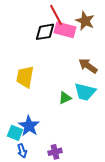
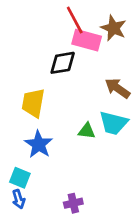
black diamond: (45, 32) -> (63, 63), moved
green triangle: (65, 98) -> (87, 131), turned 32
blue star: (29, 126) -> (39, 144), moved
blue arrow: (22, 151) -> (19, 199), moved

